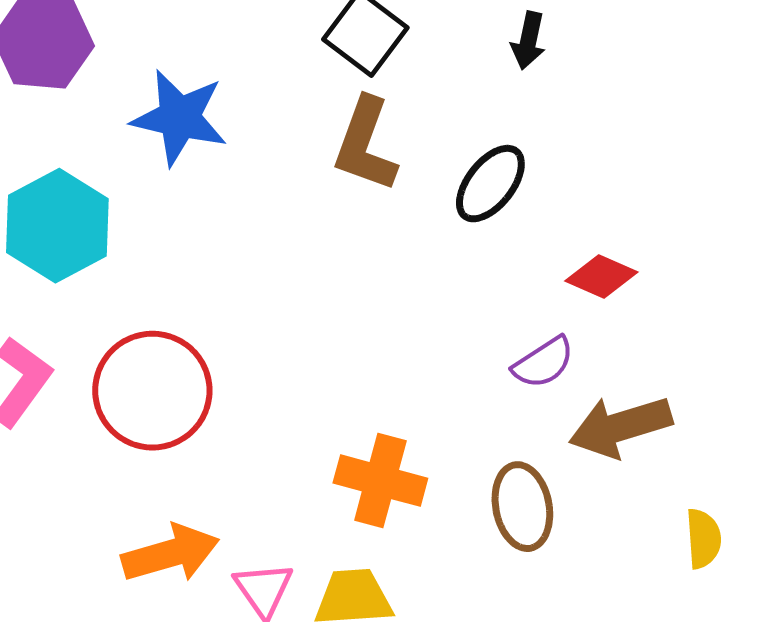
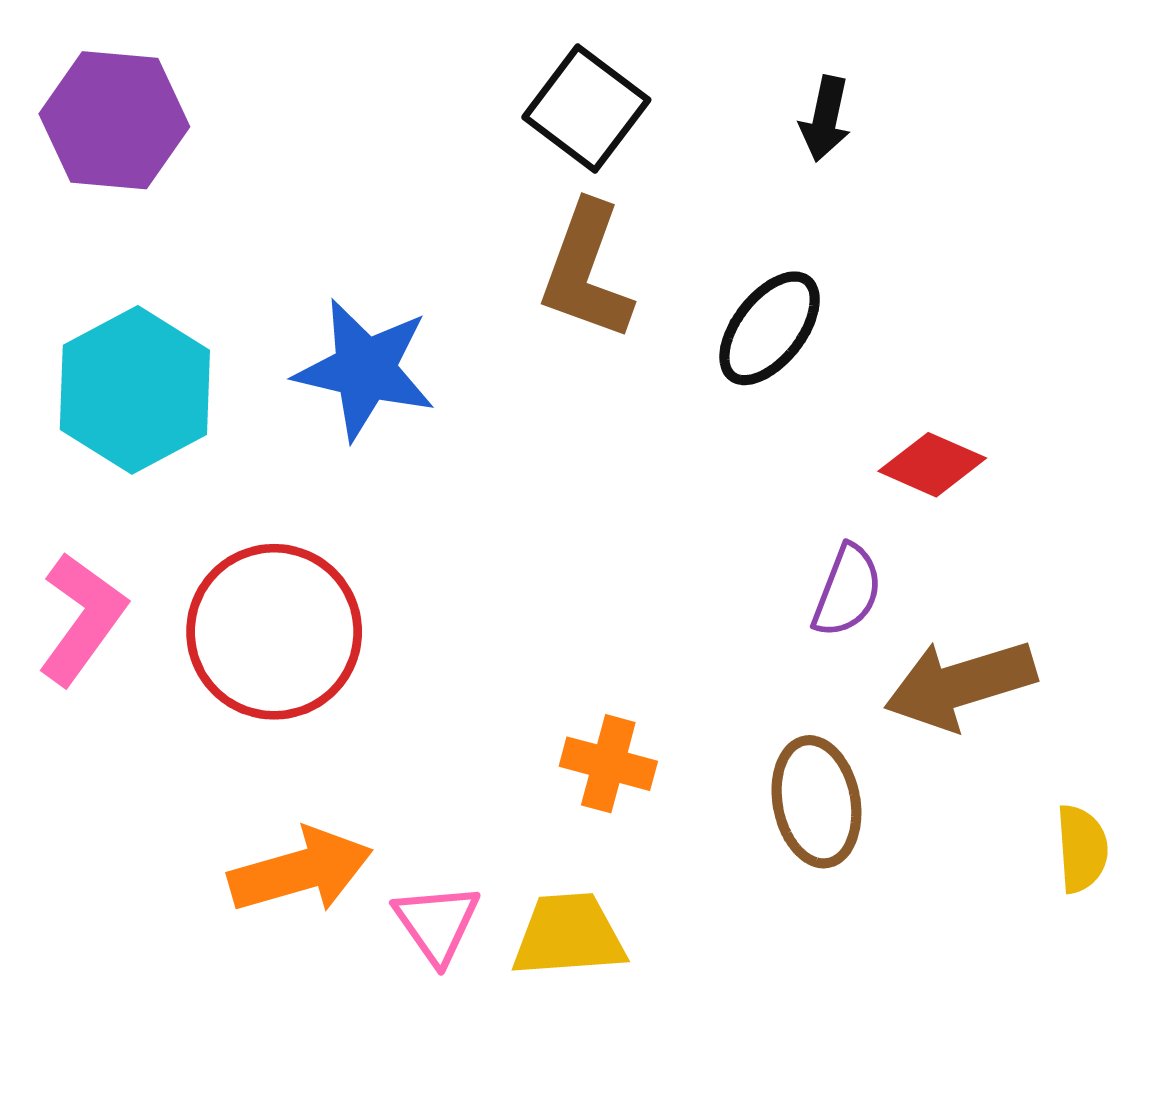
blue star: (179, 118) -> (365, 369), moved
purple semicircle: (543, 363) -> (847, 591), turned -36
orange cross: (380, 481) -> (608, 764), size x0.7

